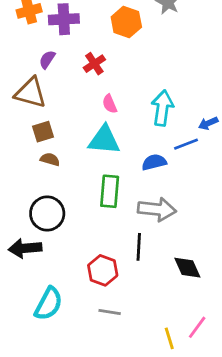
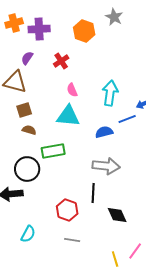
green rectangle: (110, 191) -> (53, 151), moved, turned 75
black diamond: (187, 268) -> (117, 215), moved
cyan semicircle: (49, 304) -> (28, 234), size x0.7

